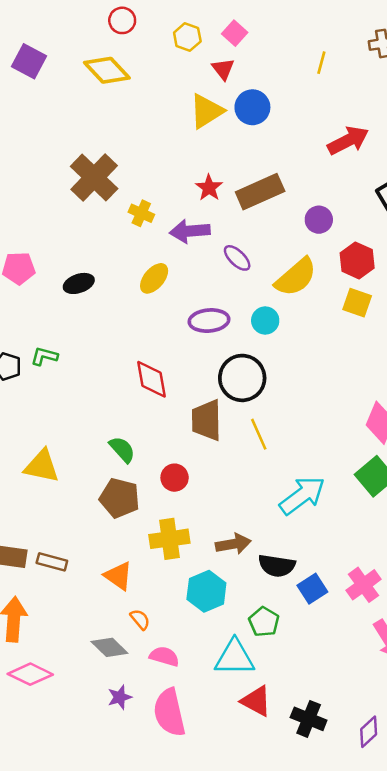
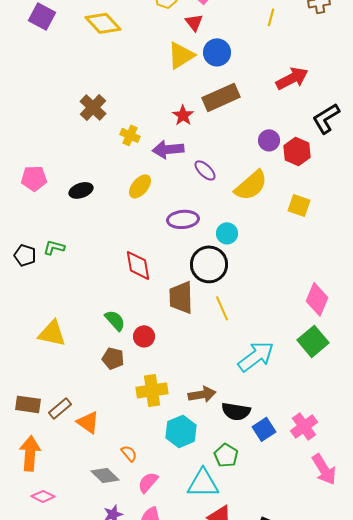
brown cross: (94, 177) -> (93, 107), size x0.7
brown rectangle: (260, 192) -> (221, 97), moved
red hexagon: (357, 260) -> (297, 151), moved
cyan circle: (265, 321) -> (227, 233), moved
red circle: (175, 478) -> (144, 336), moved
brown pentagon: (120, 498) -> (113, 358), size x0.7
brown rectangle: (52, 562) -> (60, 408), turned -55
orange triangle: (118, 576) -> (88, 422), moved
pink semicircle: (164, 656) -> (148, 482), turned -65
pink diamond: (30, 674) -> (43, 496), size x0.7

